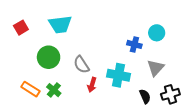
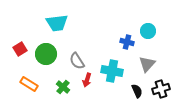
red square: (21, 28) -> (20, 49), moved
green cross: (54, 90) -> (63, 87), moved

